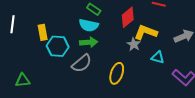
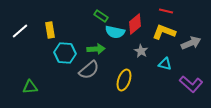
white line: (13, 24) -> (20, 31), turned 42
cyan semicircle: (89, 25) -> (115, 32), moved
yellow rectangle: (43, 32) -> (50, 30), moved
yellow L-shape: (146, 32) -> (164, 32), moved

